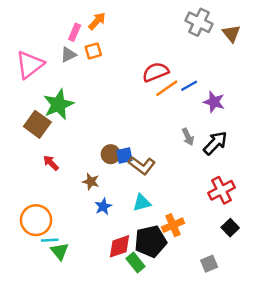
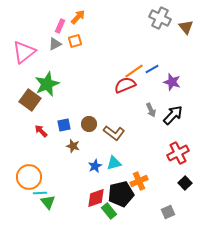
red semicircle: (156, 72) -> (125, 85), moved
blue square: (124, 155) -> (64, 125), moved
blue star: (103, 206) -> (95, 166), moved

